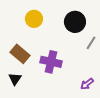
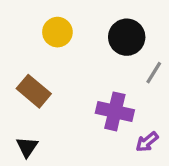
purple cross: (51, 62) -> (115, 111), moved
black triangle: (15, 79) -> (27, 147), moved

